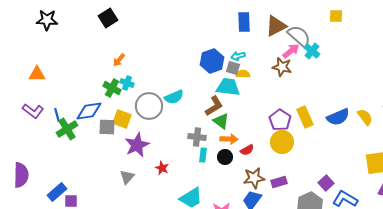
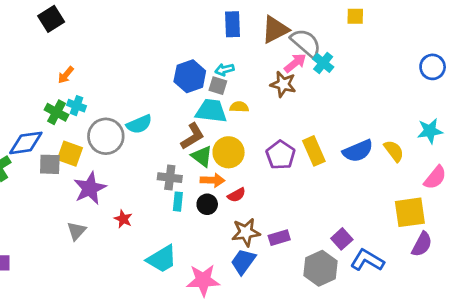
yellow semicircle: (243, 74) -> (239, 107), moved
yellow circle: (282, 142) -> (229, 152), moved

